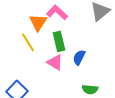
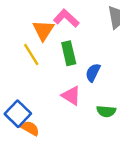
pink triangle: (55, 62) -> (71, 96), moved

